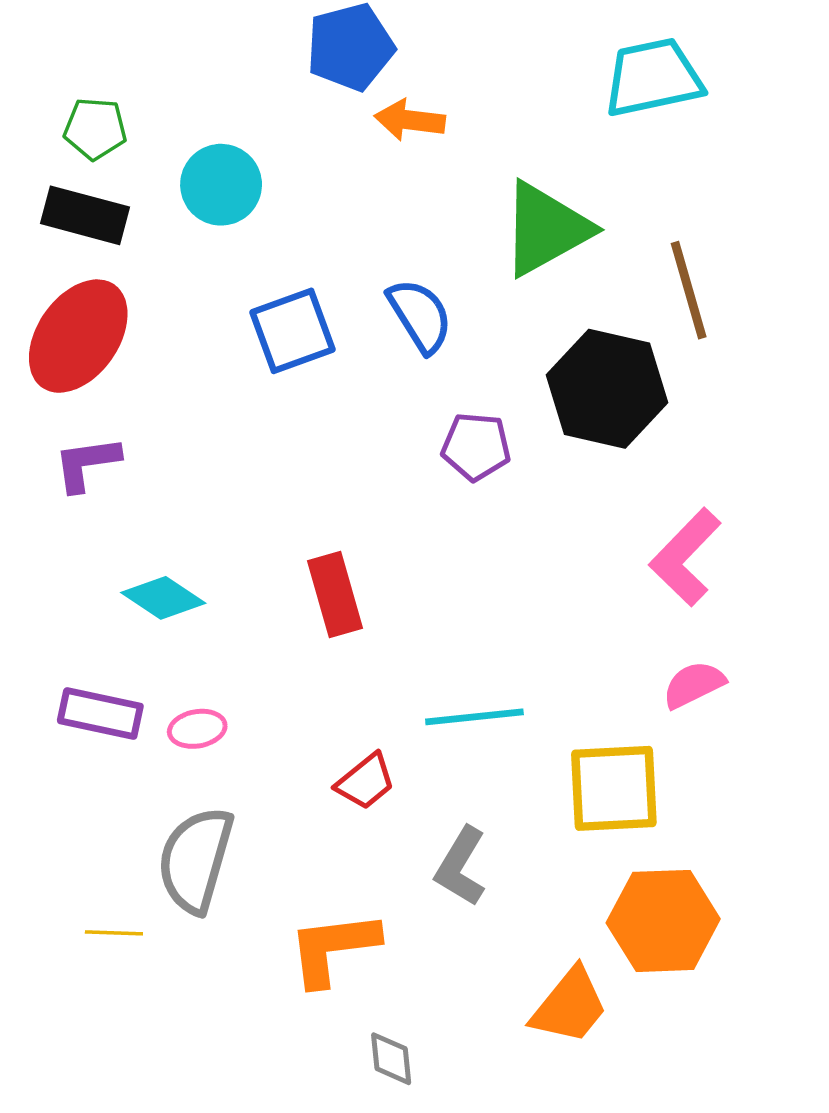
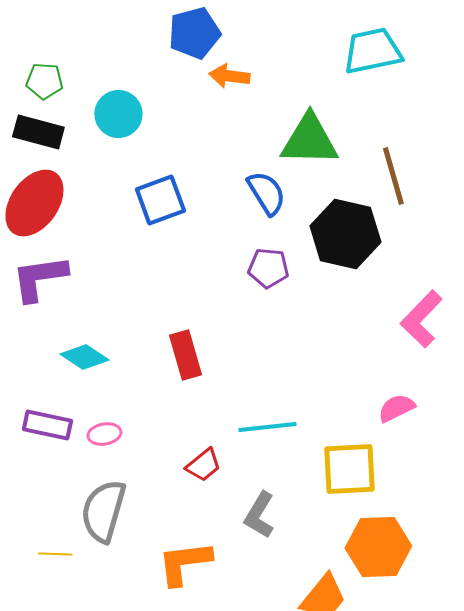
green triangle: (546, 229) -> (309, 140), turned 30
blue semicircle: (420, 316) -> (266, 193), moved
purple L-shape: (87, 464) -> (39, 278), size x1.4
pink L-shape: (685, 557) -> (421, 319), moved

